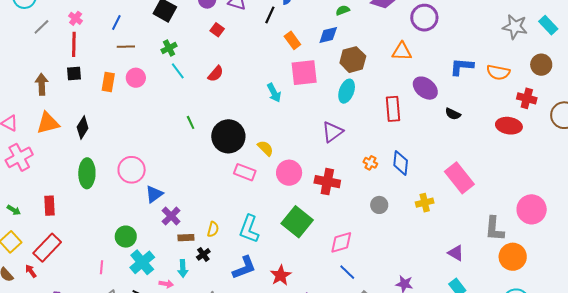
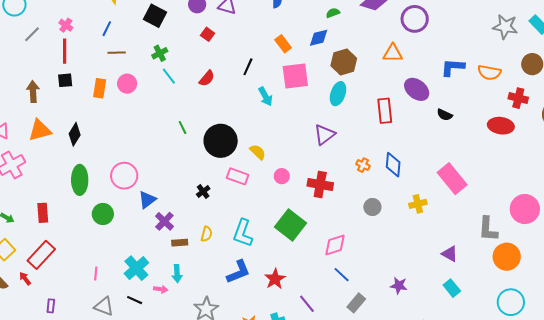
black line: (270, 15) -> (248, 67), moved
pink circle: (289, 173) -> (282, 176), size x0.6
green circle: (126, 237) -> (103, 214), moved
black cross: (203, 254) -> (203, 191), moved

